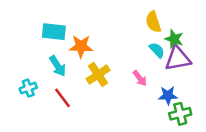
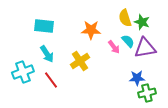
green star: (174, 39) -> (142, 22), moved
orange star: (81, 46) -> (91, 30), moved
pink arrow: (140, 78) -> (114, 47), moved
cyan cross: (28, 88) -> (23, 72), size x1.5

